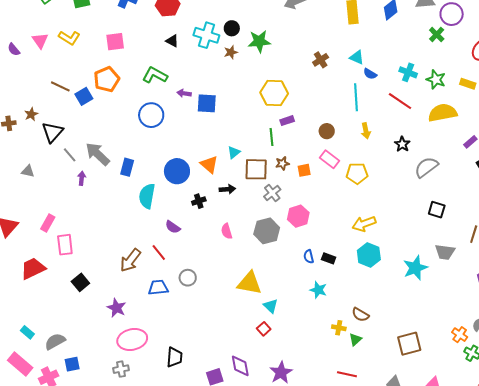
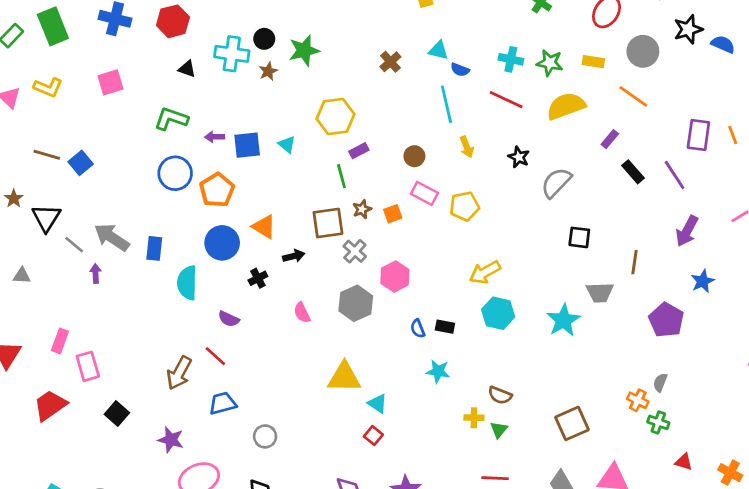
orange pentagon: (107, 79) -> (217, 190), moved
cyan triangle: (234, 152) -> (287, 144), moved, turned -32
gray circle: (188, 278) -> (265, 436), moved

